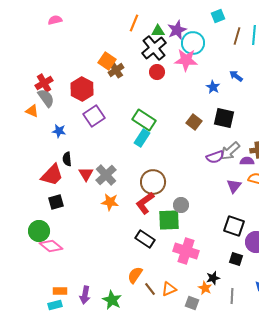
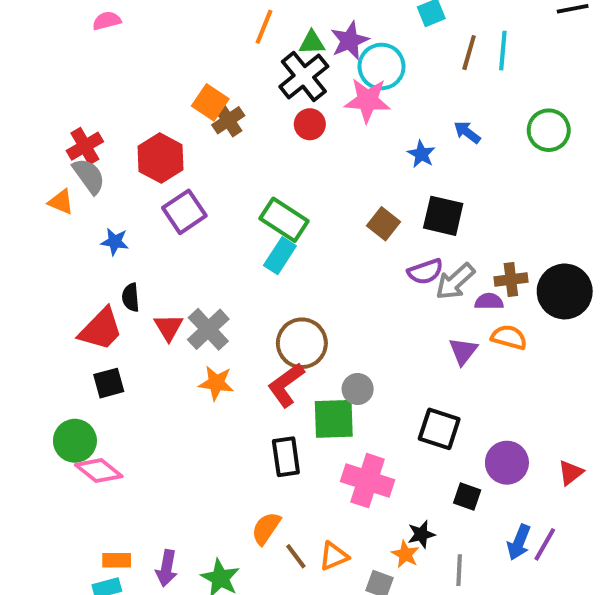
purple semicircle: (215, 157) -> (425, 272), moved
black square: (234, 226) -> (439, 429), moved
black rectangle: (145, 239) -> (286, 457), turned 48

